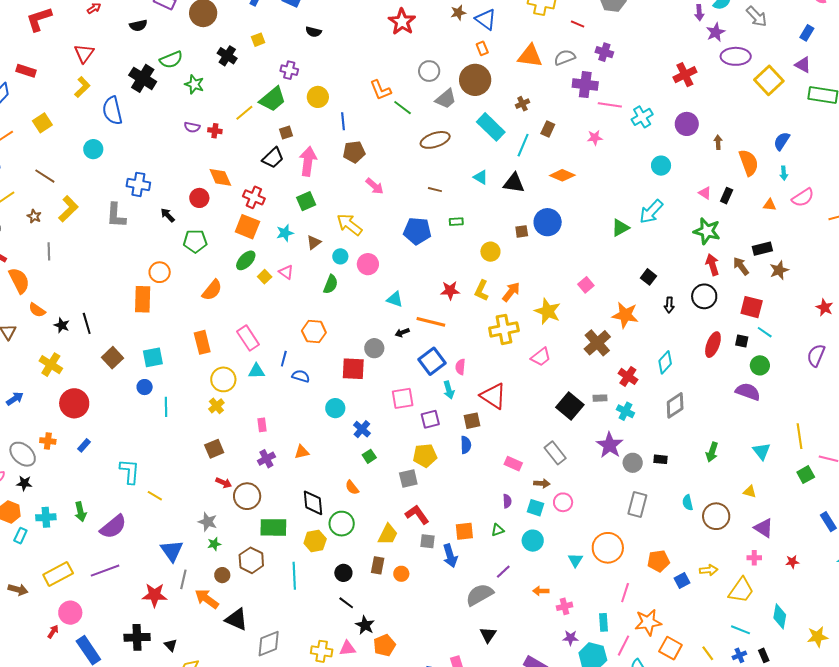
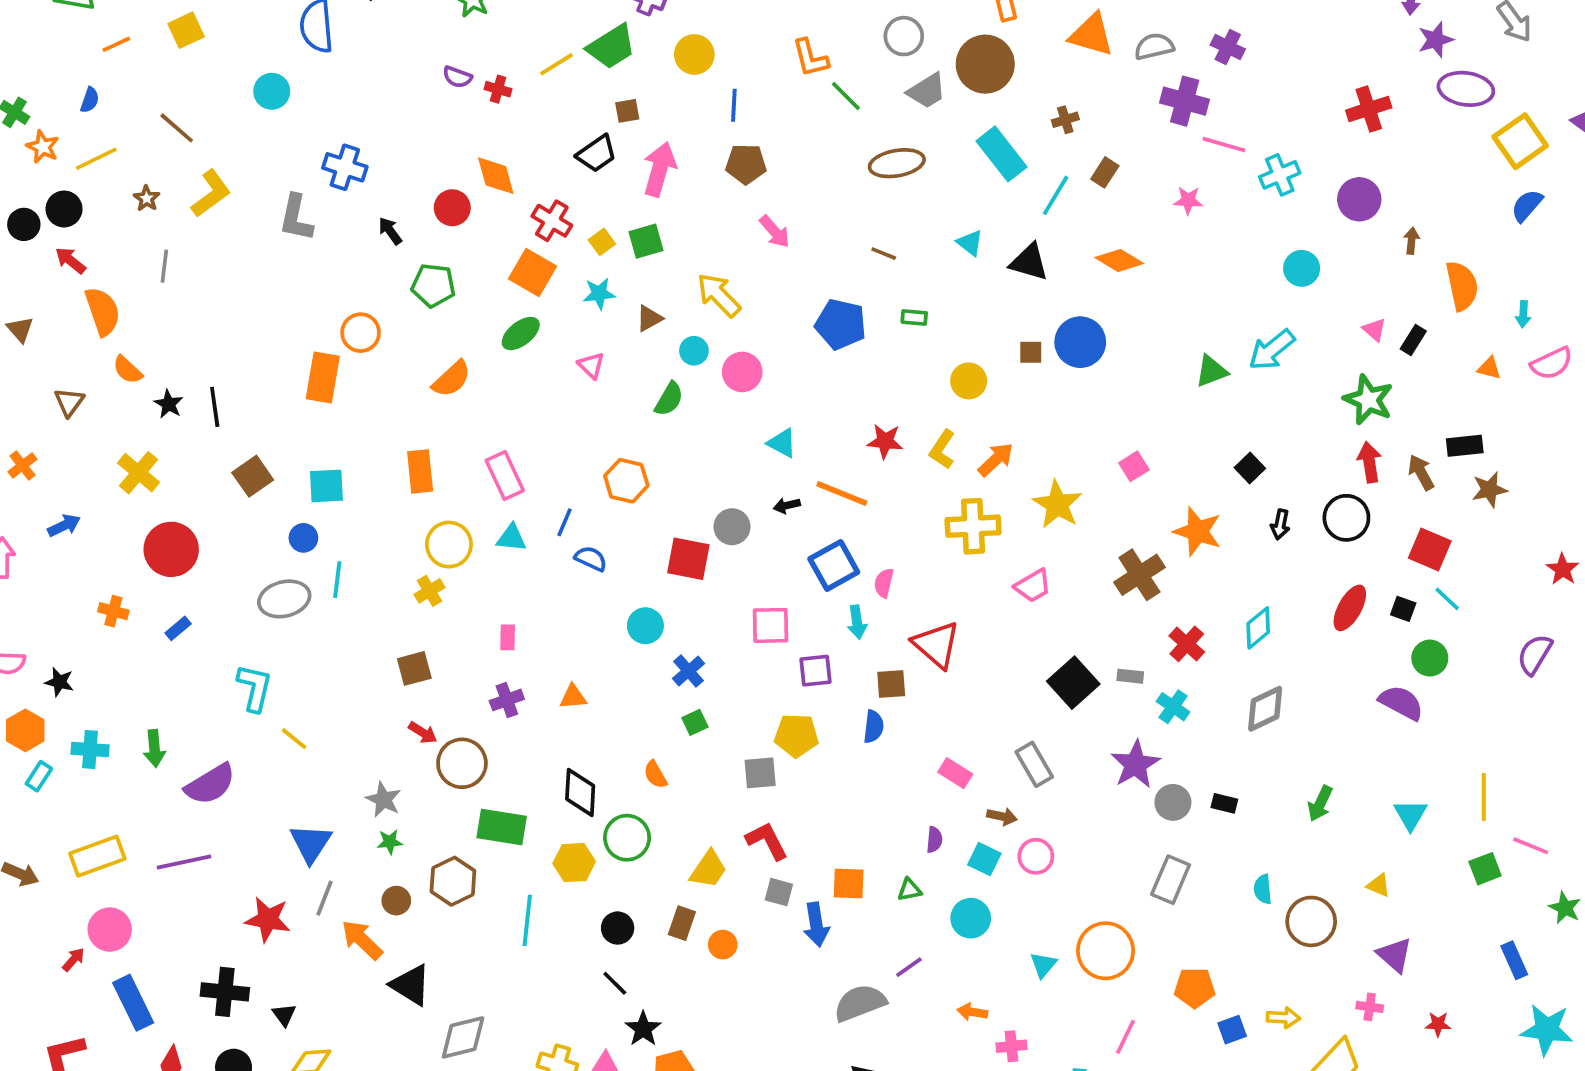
blue semicircle: (782, 141) -> (1527, 206), moved
yellow square: (265, 277) -> (602, 242), moved
gray ellipse: (23, 454) -> (284, 599), moved, turned -64

